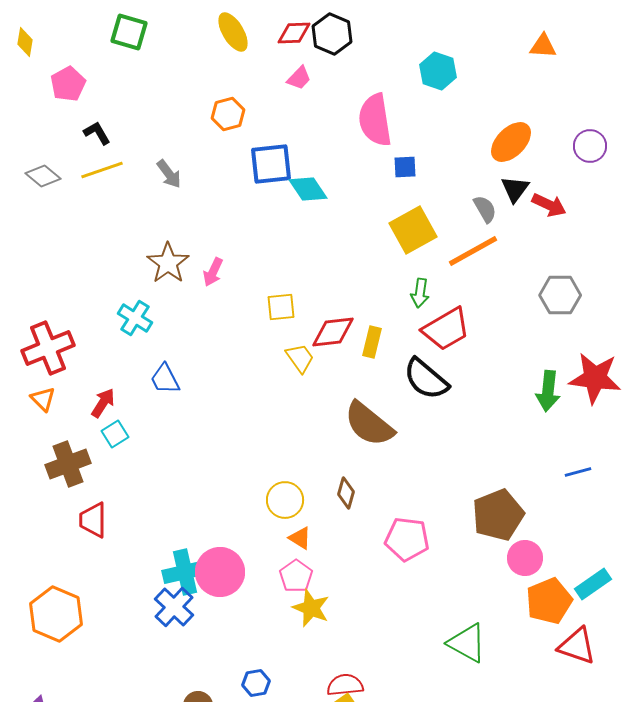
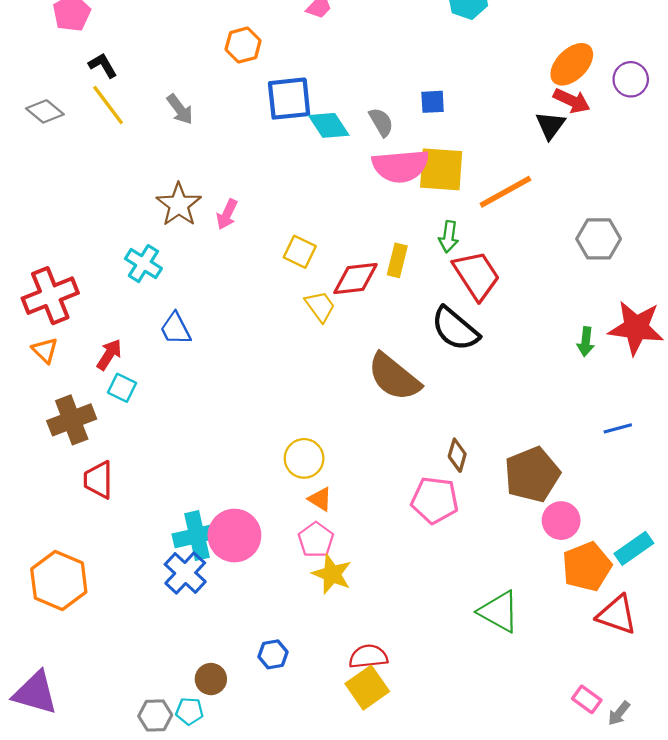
pink semicircle: (375, 120) -> (400, 166), moved, turned -86
orange ellipse: (511, 142) -> (572, 64), moved
yellow line: (102, 170) -> (108, 105), turned 72
red arrow: (549, 205) -> (572, 101), moved
gray semicircle: (485, 209) -> (381, 122), moved
yellow square: (413, 230) -> (441, 169), turned 33
yellow square: (281, 307) -> (300, 252), turned 32
red trapezoid: (446, 329) -> (476, 275), turned -93
yellow rectangle: (372, 342) -> (397, 260), moved
green arrow: (548, 391) -> (586, 342), size x0.7
cyan square: (115, 434) -> (122, 388), turned -32
brown diamond: (346, 493) -> (457, 455), moved

